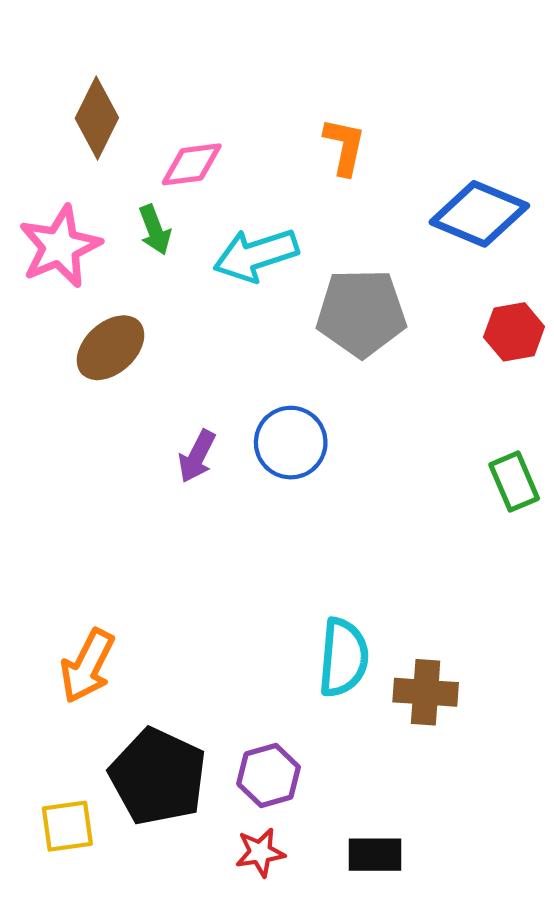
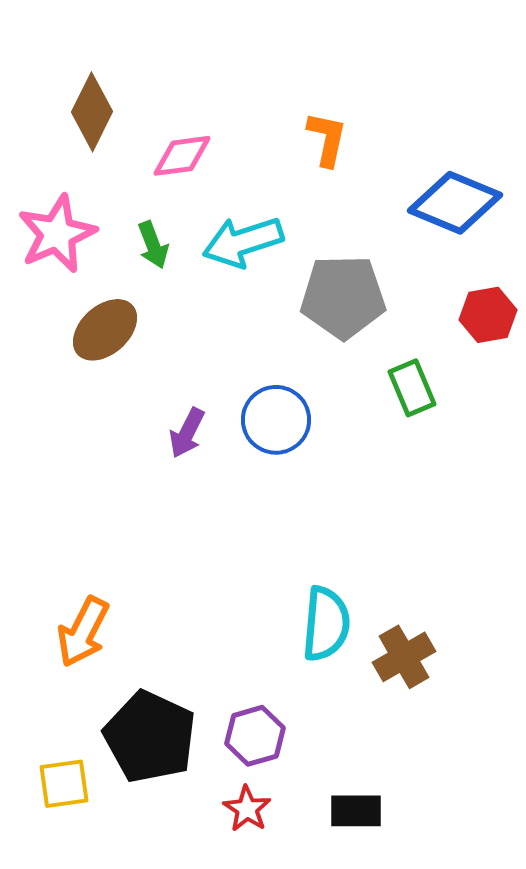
green arrow: (155, 230) -> (153, 245), moved
green rectangle: (514, 482) -> (412, 388), moved
brown cross: (426, 692) -> (404, 657), turned -34
red star: (260, 852) -> (247, 809), turned -30

